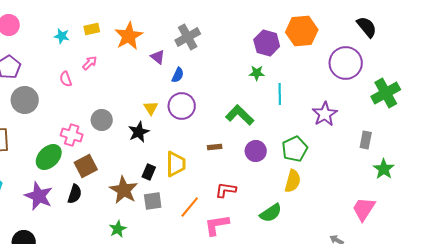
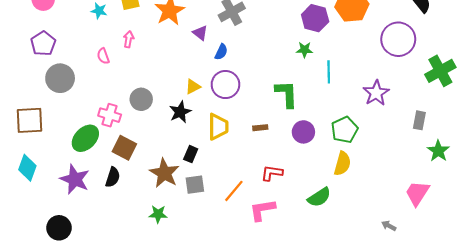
pink arrow: (90, 63) -> (129, 39), turned -35
yellow triangle: (151, 108) -> (193, 87), turned 35
green L-shape: (240, 115) -> (287, 94), turned 44
yellow trapezoid: (176, 164) -> (218, 127), moved
brown square: (86, 166) -> (124, 148), turned -35
green star: (118, 229) -> (158, 214), turned 30

